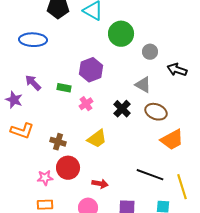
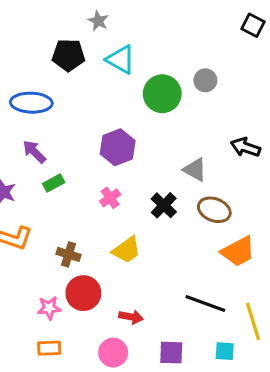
gray circle: (150, 52) -> (205, 80), moved
purple arrow: (33, 83) -> (34, 152), moved
green rectangle: (64, 88) -> (54, 183), moved, turned -40

